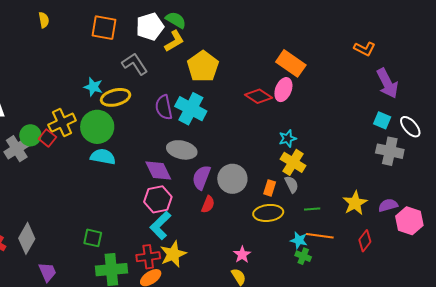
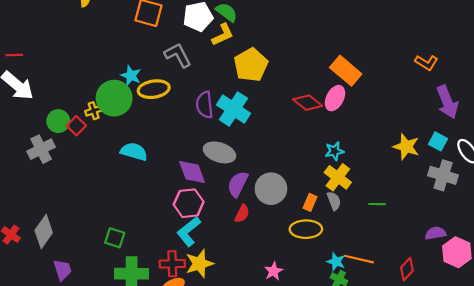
yellow cross: (62, 123) -> (94, 111), size x0.6
green circle: (97, 127) -> (114, 98), moved
gray cross: (17, 149) -> (41, 149), moved
yellow star: (355, 203) -> (406, 147), moved, turned -30
green line: (312, 209) -> (377, 204), moved

